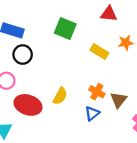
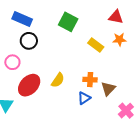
red triangle: (109, 14) -> (116, 17), moved
orange cross: (97, 92) -> (90, 80), turned -32
red ellipse: (28, 105) -> (29, 85), turned -70

